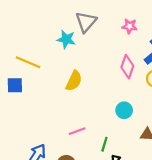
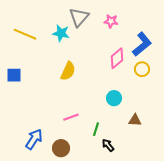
pink star: (130, 26) -> (111, 21), moved
yellow line: (28, 62) -> (25, 34), moved
pink diamond: (127, 67) -> (117, 58), turned 30

